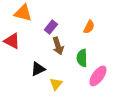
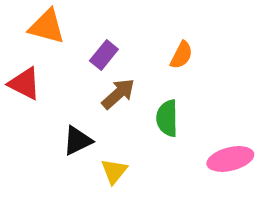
brown arrow: (58, 46) -> (118, 94), turned -114
pink ellipse: (98, 76) -> (230, 159), moved, turned 40

